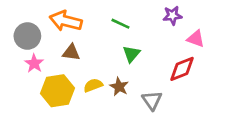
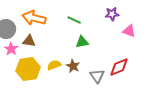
brown triangle: (71, 52) -> (29, 41), moved
green triangle: (131, 54) -> (82, 42), turned 40
red diamond: (182, 69) -> (119, 67), moved

